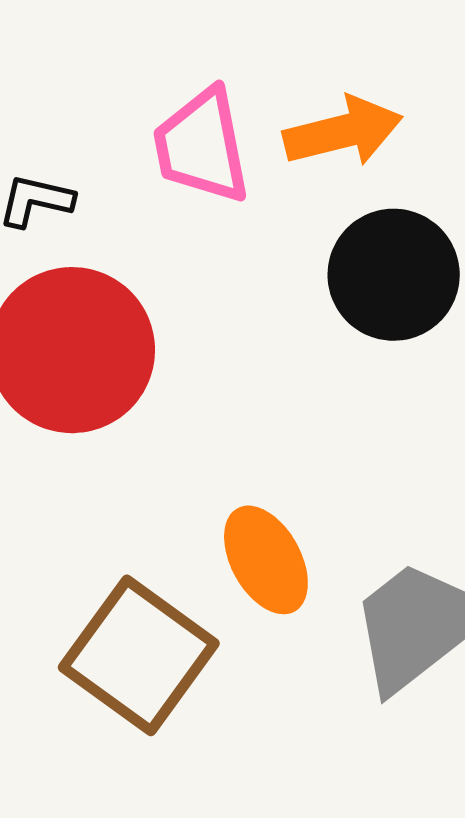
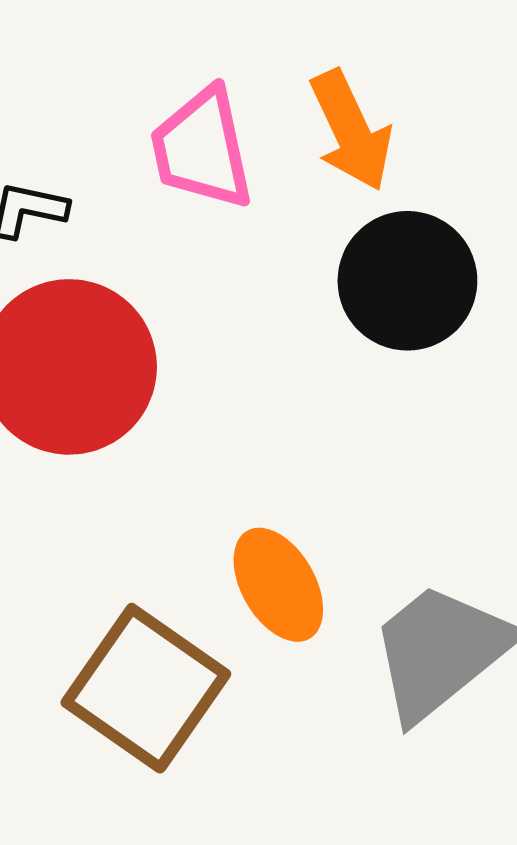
orange arrow: (343, 132) -> (351, 131), turned 80

